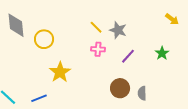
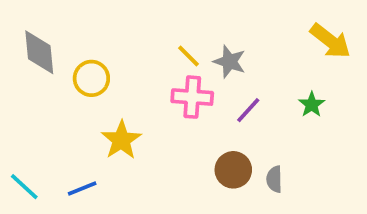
yellow arrow: (172, 19) -> (330, 41), size x1.6
pink cross: (98, 49) -> (192, 97), size x1.5

